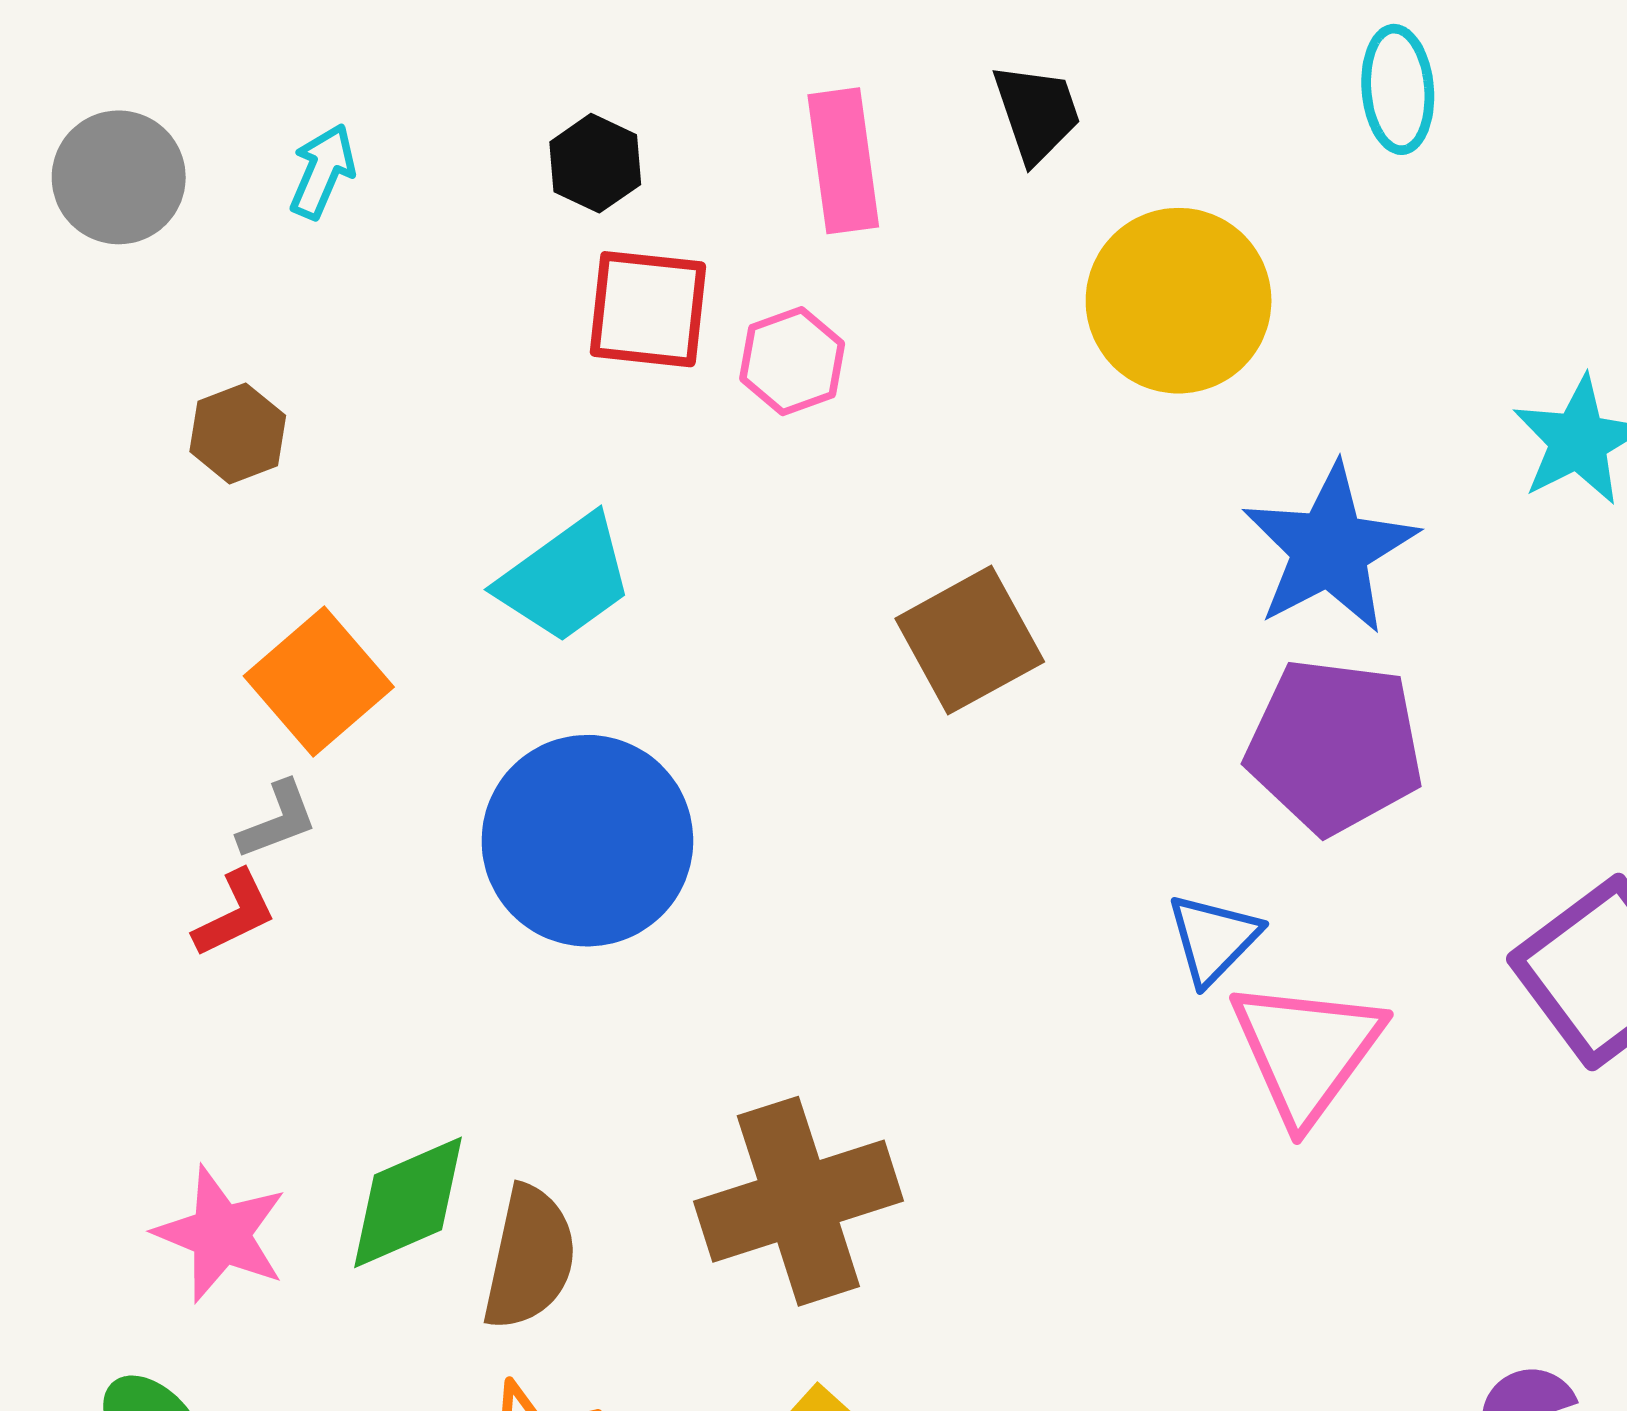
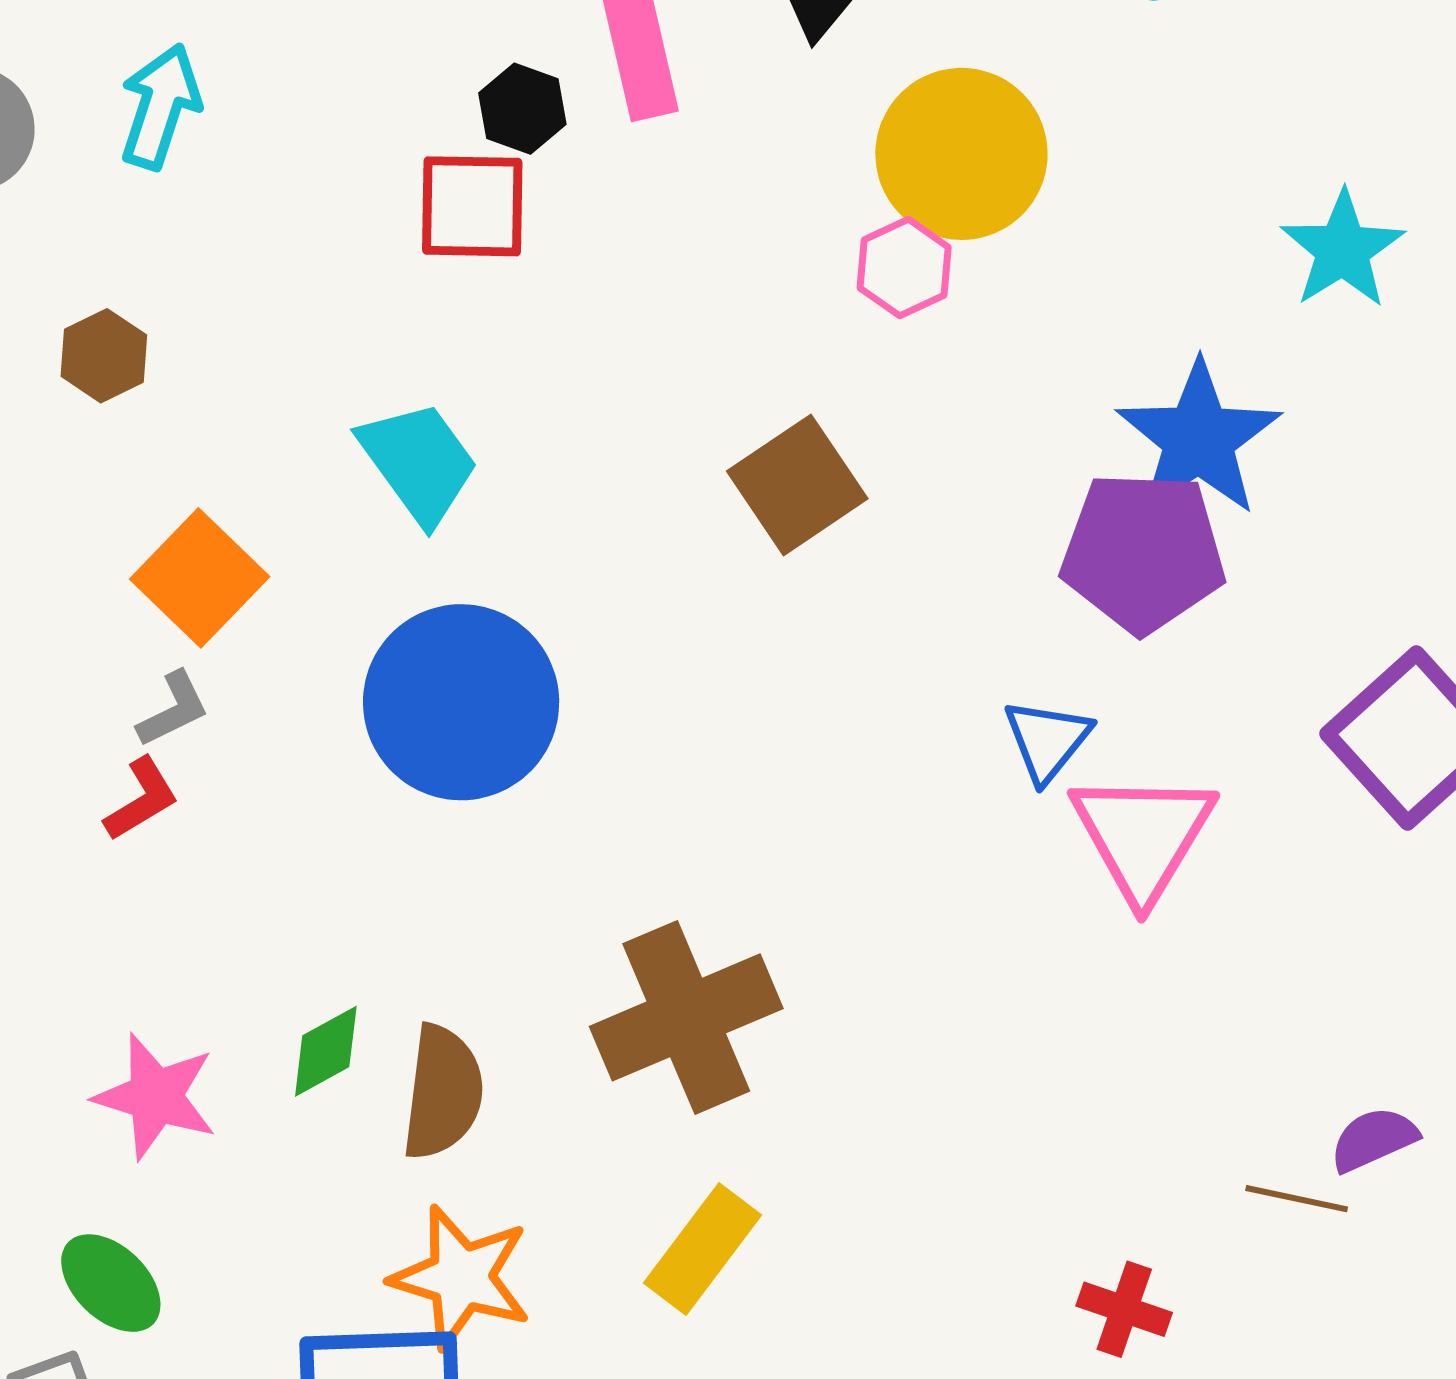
black hexagon: (595, 163) -> (522, 109), moved
cyan arrow: (322, 171) -> (160, 106), size x1.4
pink hexagon: (792, 361) -> (904, 268), moved
blue star: (1330, 549) -> (1199, 439), moved
cyan trapezoid: (565, 579) -> (419, 462), turned -85
green diamond: (408, 1202) -> (326, 1051), size x0.7

